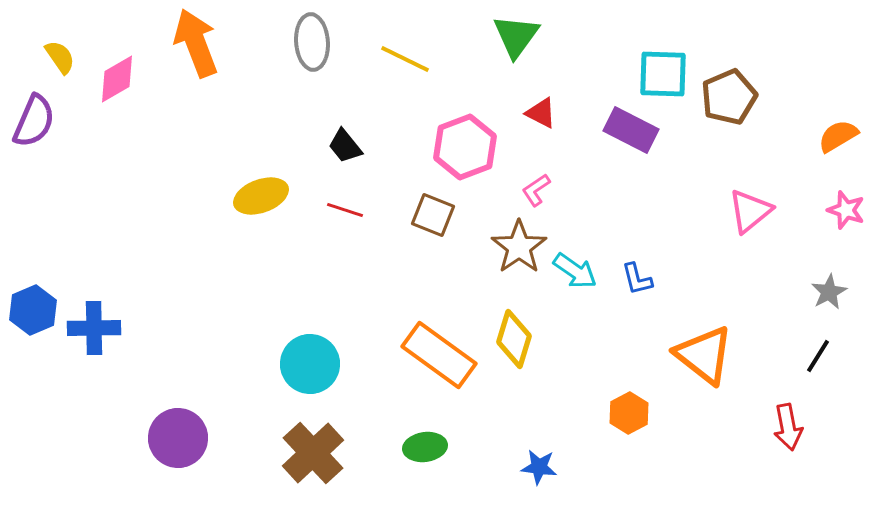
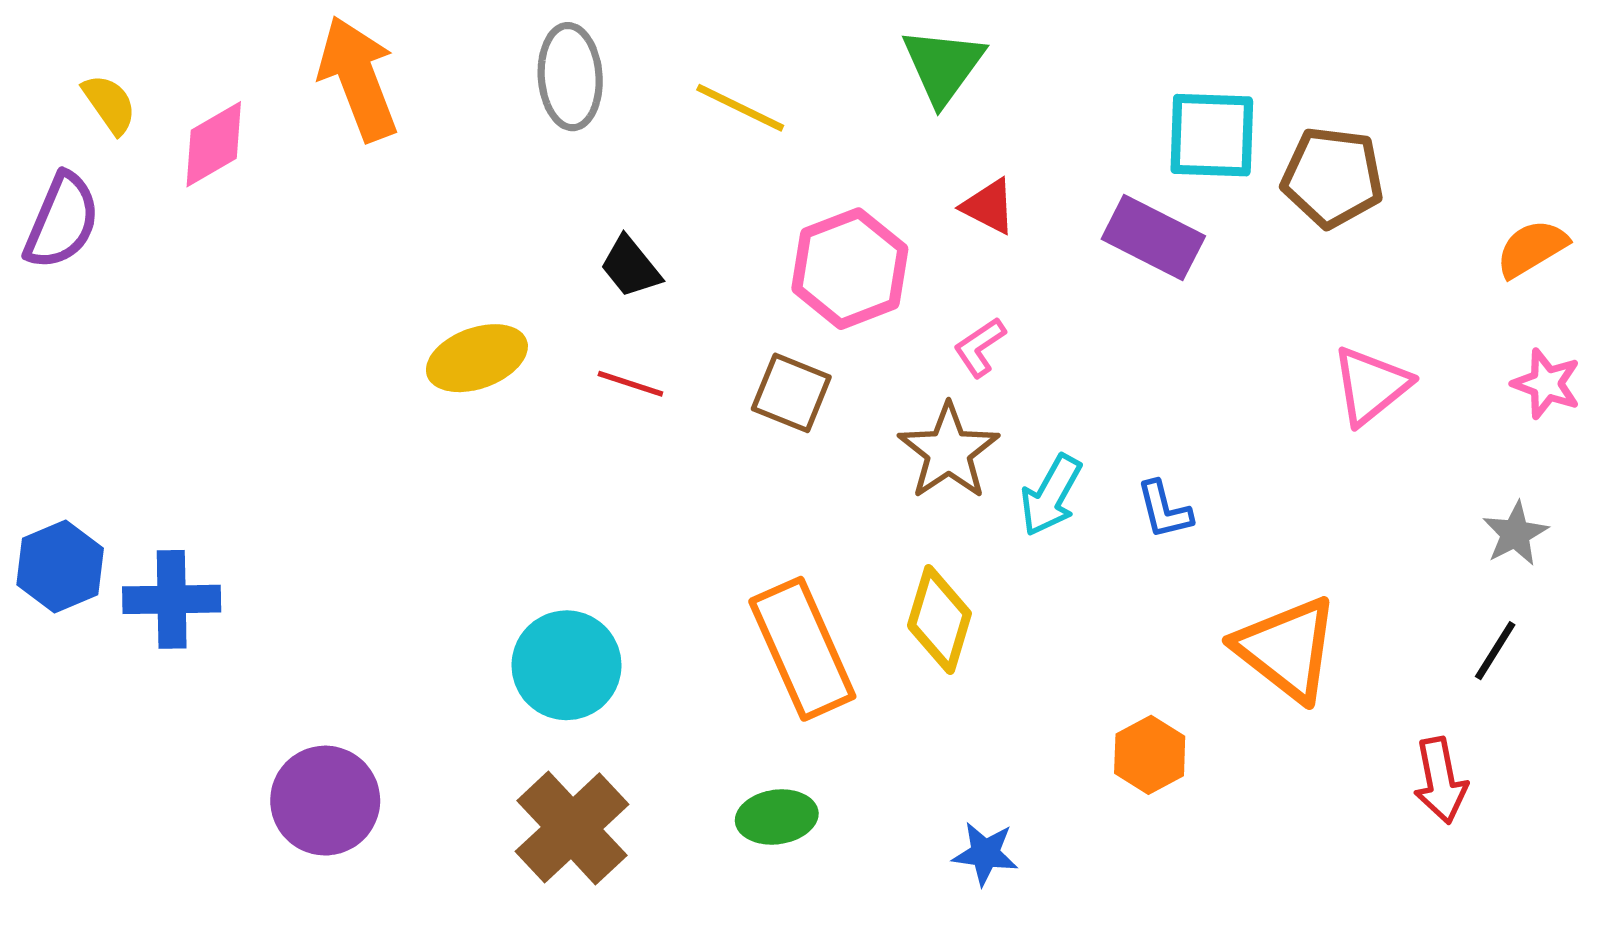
brown pentagon: (729, 97) -> (1332, 177), turned 30
cyan arrow: (575, 271) -> (1051, 495), turned 84
orange rectangle: (439, 355) -> (802, 649), turned 30

